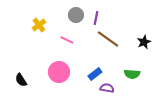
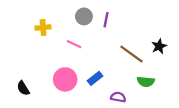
yellow cross: (39, 25) -> (43, 27), turned 32
brown line: (108, 39) -> (131, 54), moved
blue rectangle: (95, 74) -> (95, 78), moved

